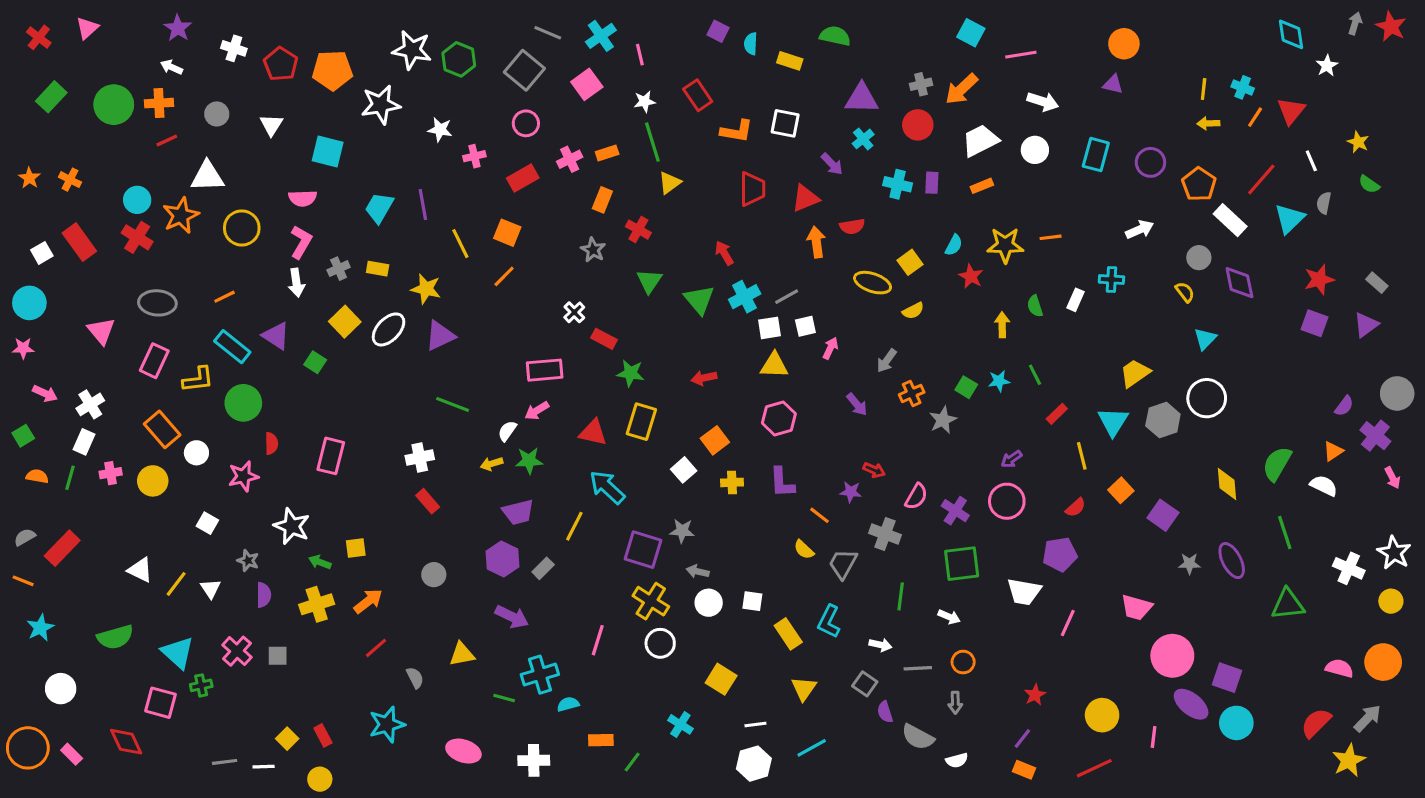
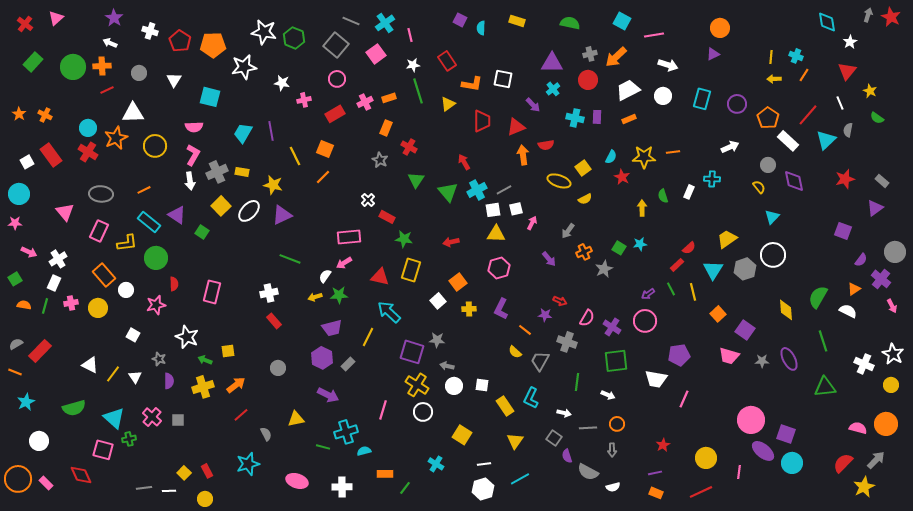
green semicircle: (835, 36) -> (570, 23), moved
yellow rectangle: (790, 61) -> (517, 21), moved
purple triangle: (1113, 84) -> (713, 54), turned -40
red triangle: (1291, 111) -> (847, 71), moved
yellow triangle: (670, 183) -> (448, 104), moved
gray cross: (339, 269) -> (217, 172), size x1.5
purple square: (1314, 323) -> (843, 231), moved
green line: (1035, 375) -> (671, 289), moved
purple L-shape: (782, 482) -> (501, 309), turned 30
red semicircle: (1076, 507) -> (689, 248), moved
pink trapezoid: (1136, 607) -> (729, 356), moved
purple line: (1022, 739) -> (655, 473), turned 40

